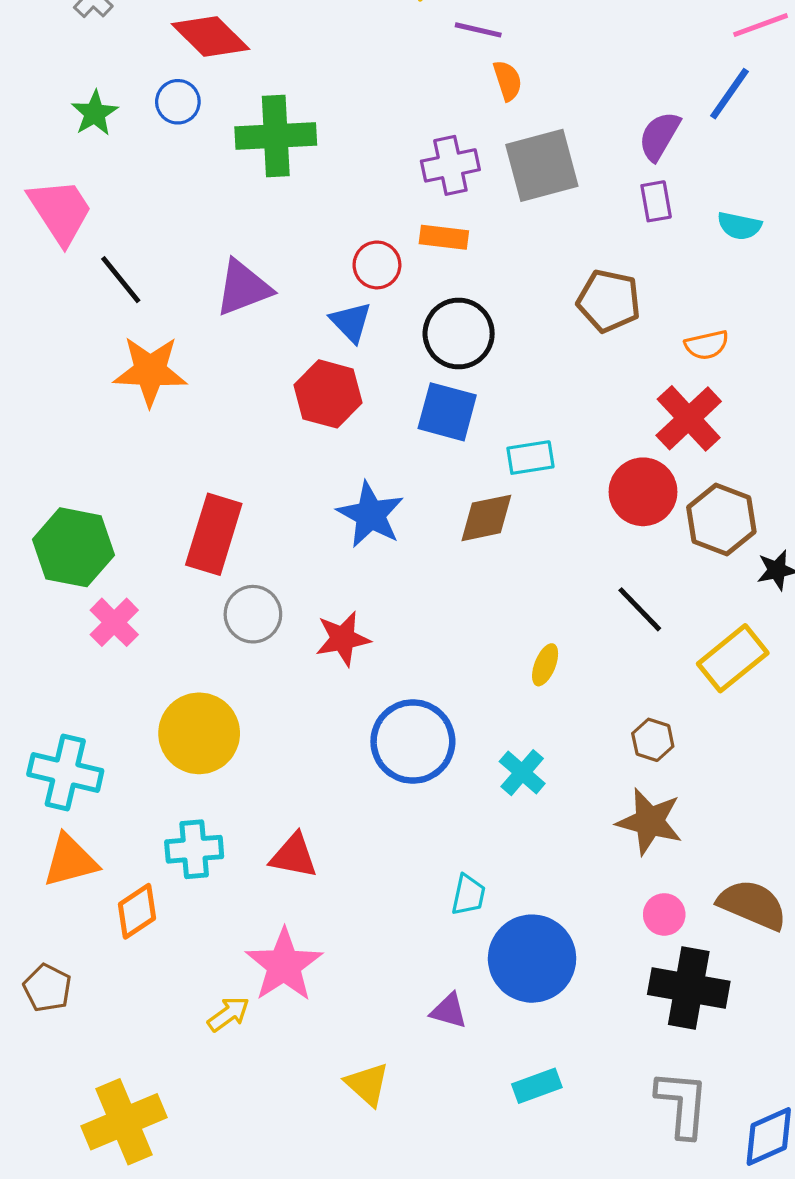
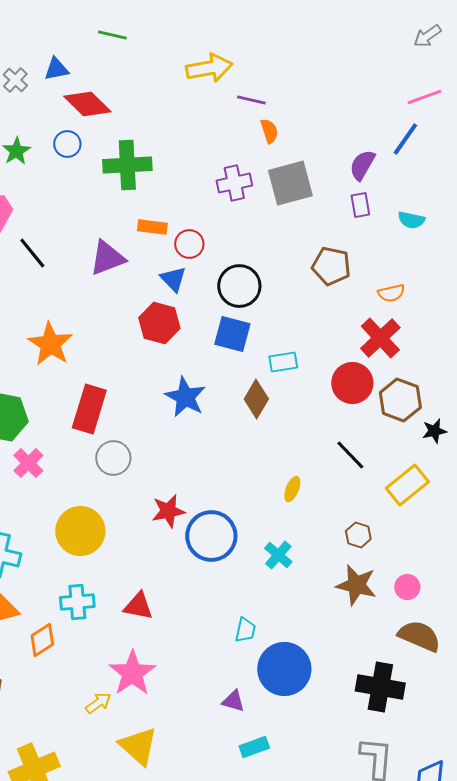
orange rectangle: (444, 237) -> (152, 227), moved
orange star: (150, 371) -> (50, 344), moved, turned 30
brown diamond: (486, 518) -> (256, 399), turned -48
red star: (343, 639) -> (168, 511), moved
pink circle: (664, 914) -> (407, 587), moved
yellow triangle: (367, 1084) -> (138, 746), moved, size x1.4
cyan rectangle: (537, 1086) -> (254, 747), moved

